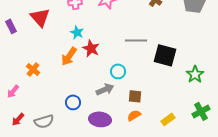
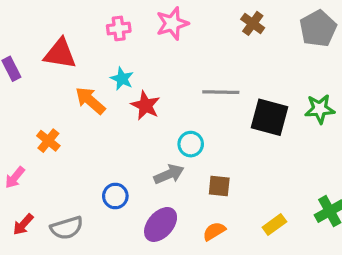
red triangle: (40, 17) -> (60, 54), turned -40
orange arrow: (69, 56) -> (90, 101), moved, turned 96
green star: (195, 74) -> (320, 109), moved, turned 30
orange semicircle: (134, 115) -> (214, 231), moved
purple ellipse: (100, 119) -> (161, 224), turned -55

